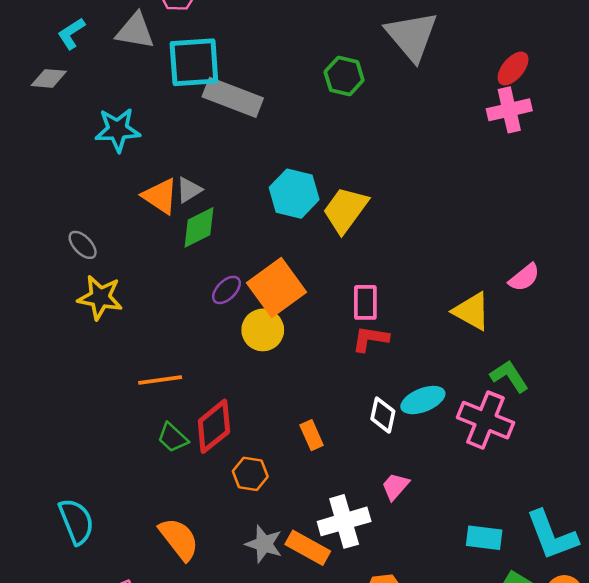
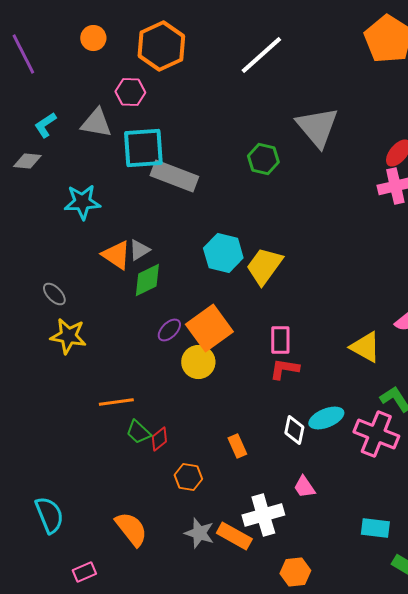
red diamond: (214, 426) -> (159, 439), size x0.6
green trapezoid: (173, 438) -> (138, 432), moved
pink trapezoid: (395, 486) -> (304, 487), turned -75

